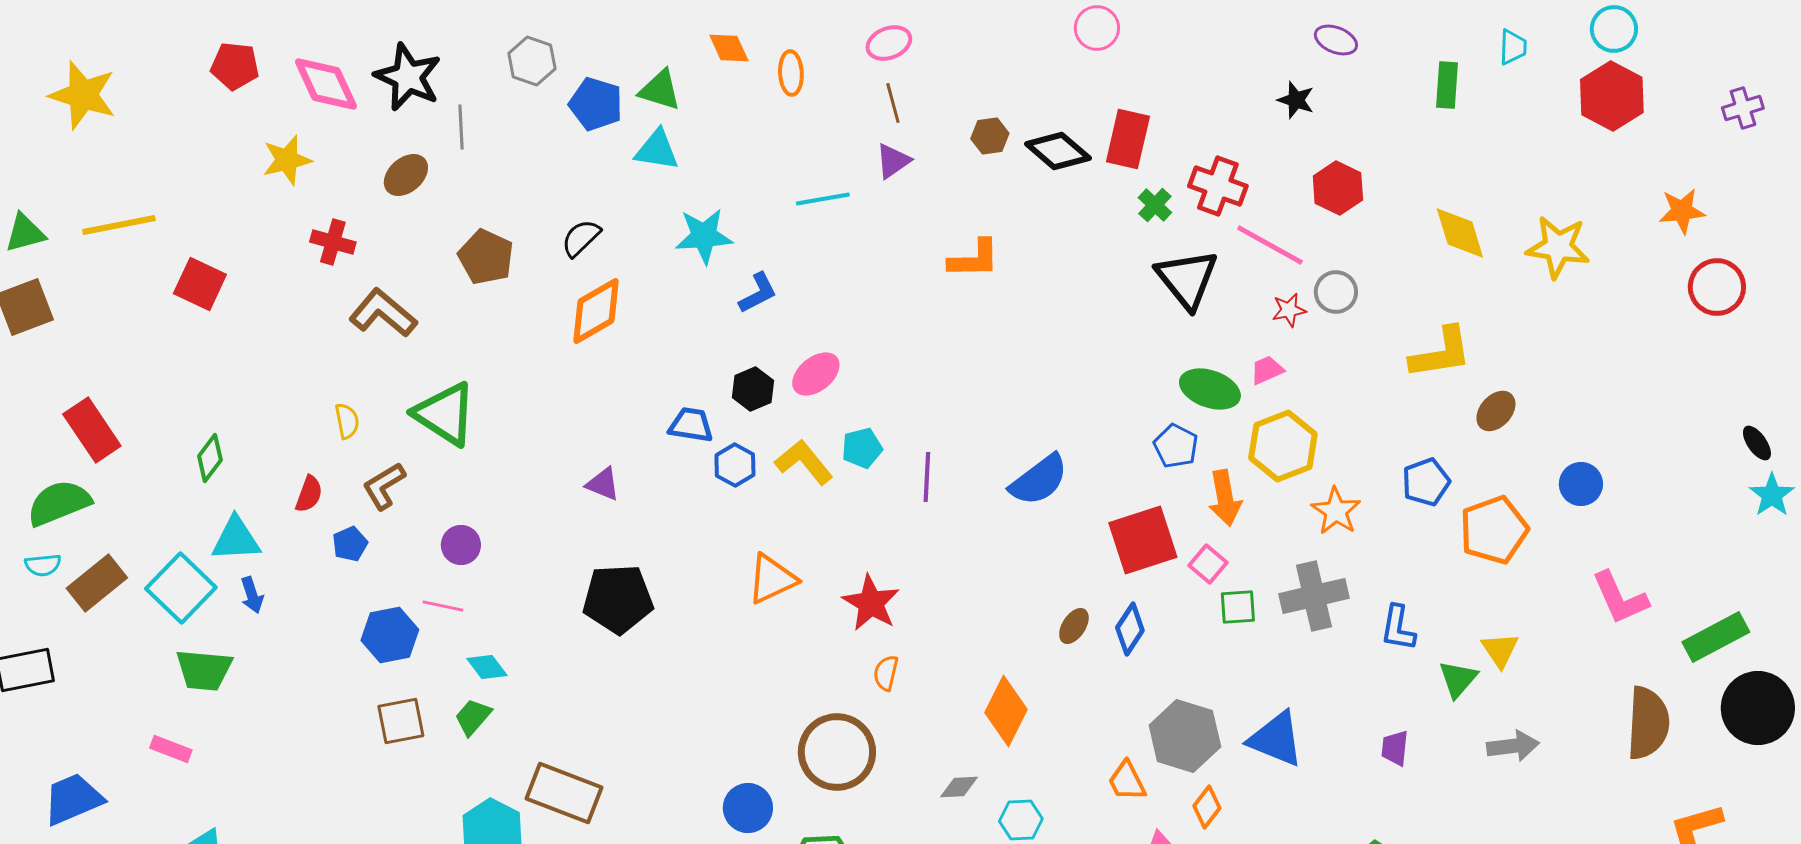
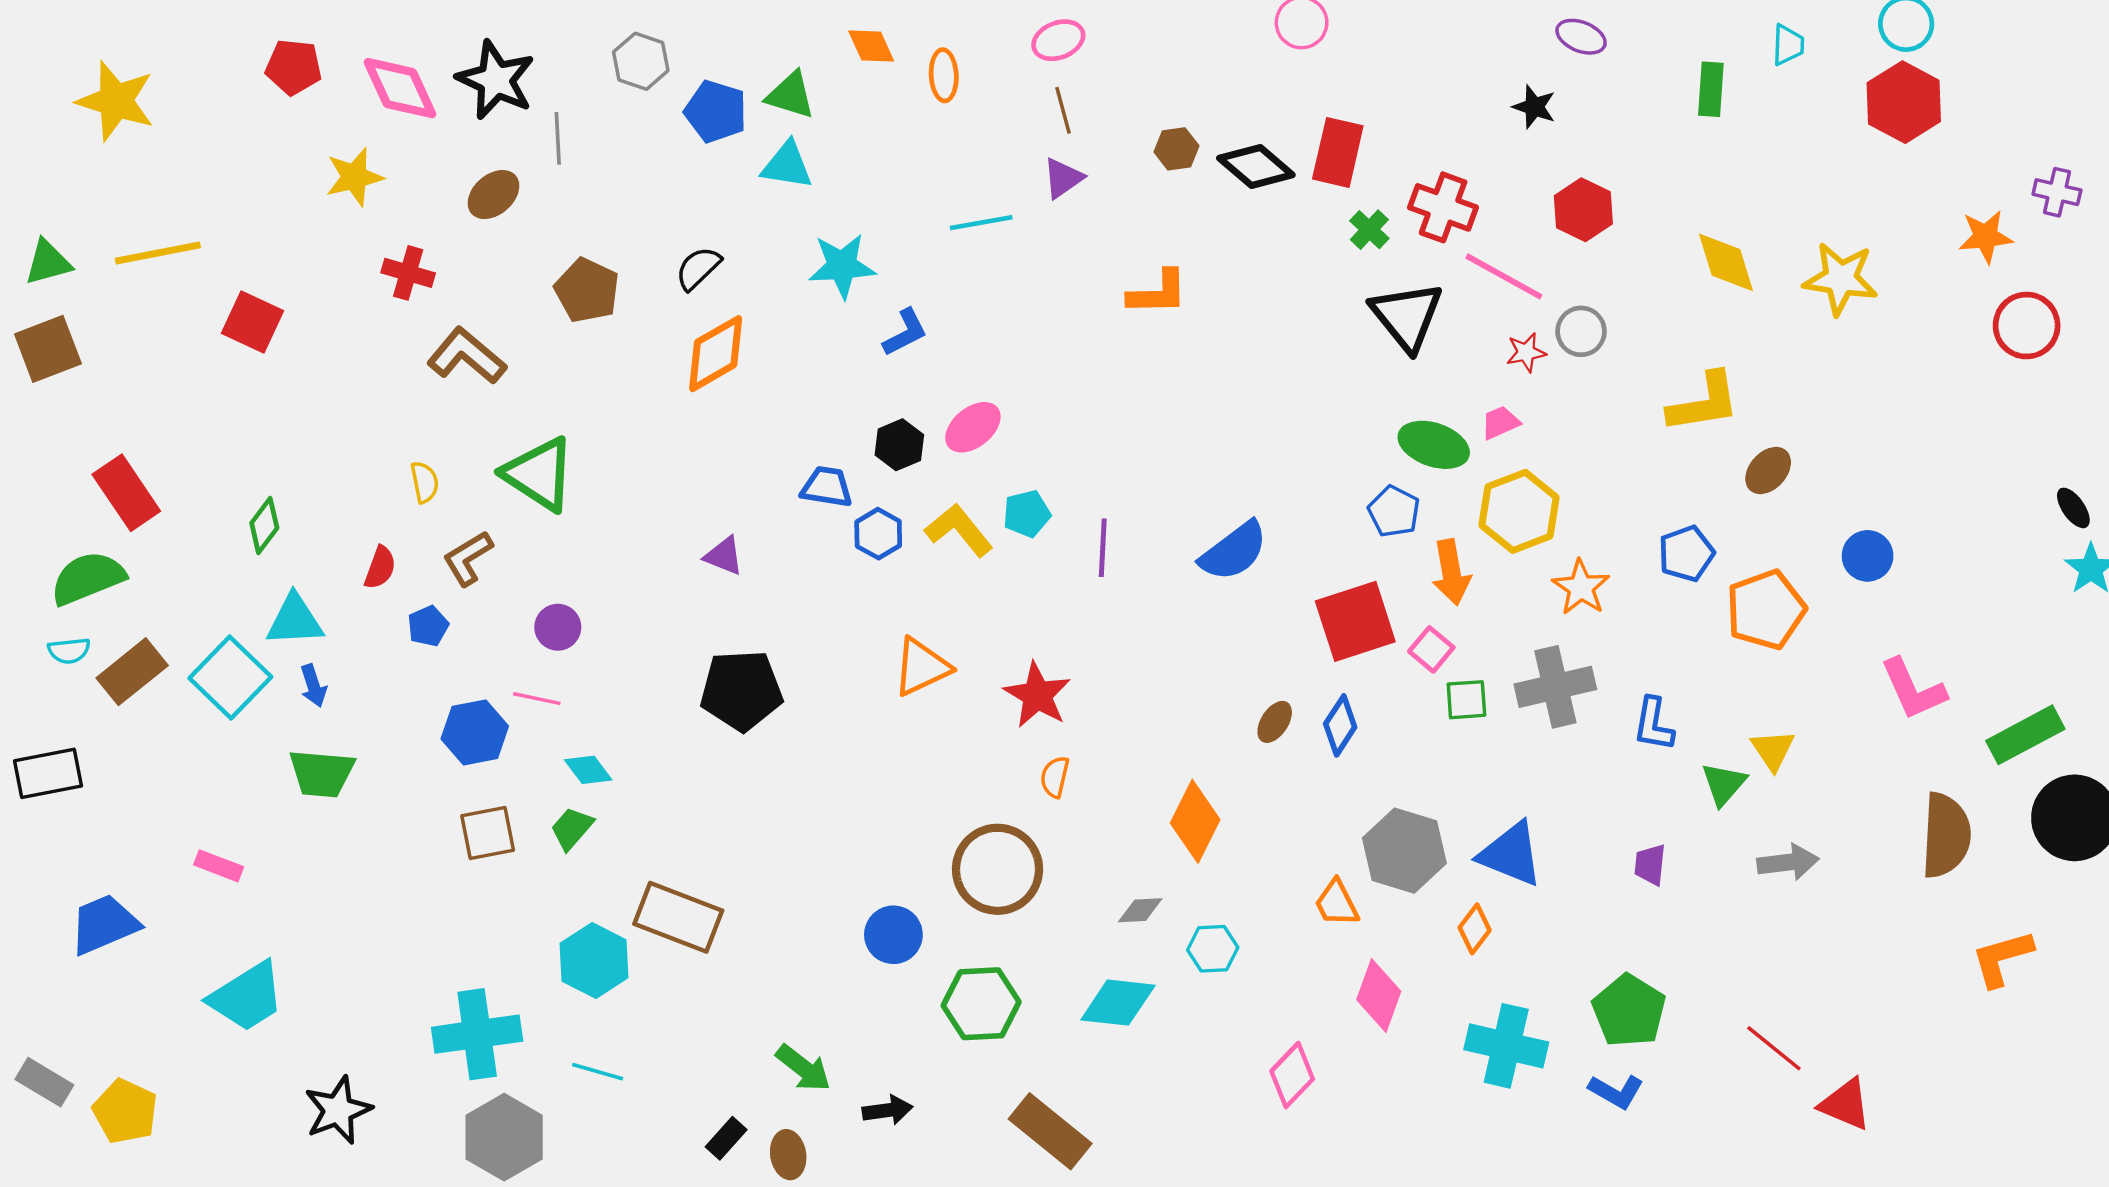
purple cross: (1743, 108) -> (2057, 192), moved, turned 30
green trapezoid: (204, 670) -> (322, 773), moved
orange diamond: (1207, 807) -> (1475, 929), moved

